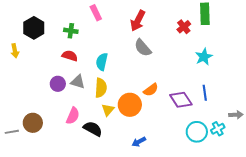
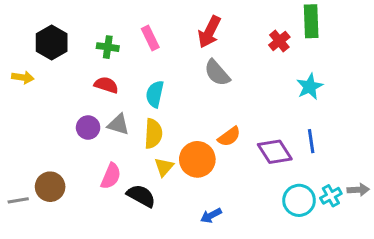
pink rectangle: (96, 13) -> (150, 38), moved
yellow arrow: (15, 51) -> (23, 77), turned -72
gray arrow: (236, 115) -> (358, 190), moved

